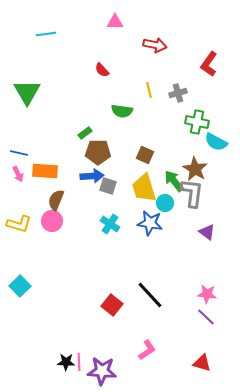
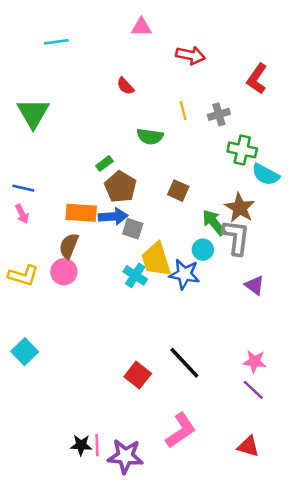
brown pentagon: (98, 152) -> (120, 187), turned 30
orange rectangle: (45, 171) -> (81, 213), moved
yellow trapezoid: (144, 188) -> (156, 259), moved
pink L-shape: (147, 350) -> (181, 430), size x1.4

